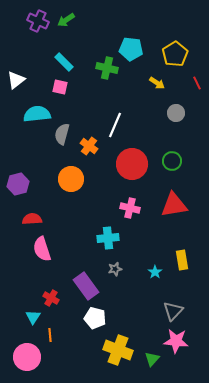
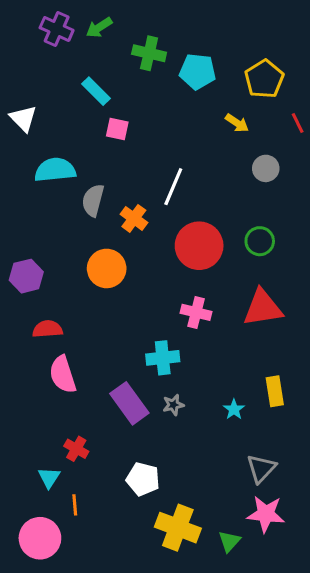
green cross: (107, 68) -> (149, 53), moved
white triangle: (16, 80) -> (23, 118), turned -36
pink square: (60, 87) -> (117, 129), moved
purple rectangle: (86, 286) -> (129, 403), moved

